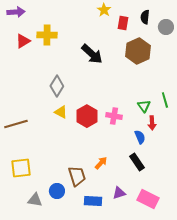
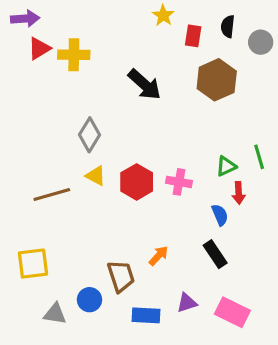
red triangle: (23, 41) -> (39, 48), moved
green triangle: (144, 106) -> (226, 166), turned 40
brown line: (16, 124) -> (52, 194), moved

